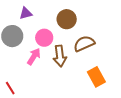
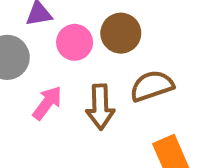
pink circle: (44, 38) -> (75, 42), moved

